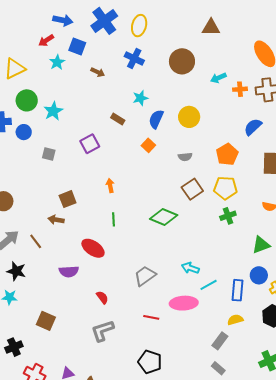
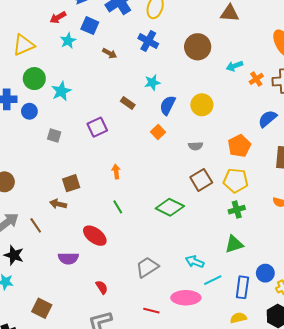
orange cross: (240, 89) -> (256, 79), turned -32
green line: (114, 219) -> (118, 207), turned -32
green triangle: (261, 245) -> (234, 244), moved

